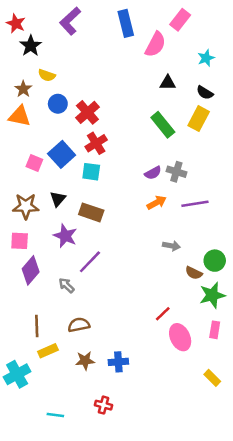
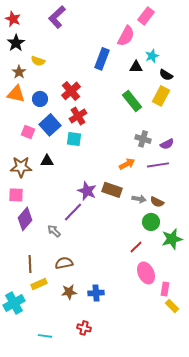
blue rectangle: (126, 23) -> (102, 59), moved, turned 35
black star: (31, 46) -> (16, 43), moved
cyan star: (206, 58) -> (152, 56), moved
blue circle: (58, 104) -> (40, 99), moved
purple semicircle: (153, 173) -> (167, 144), moved
black triangle: (58, 199) -> (47, 161), turned 48
brown rectangle: (91, 212) -> (112, 190), moved
purple star: (65, 236) -> (87, 191), moved
green circle: (215, 261) -> (151, 222), moved
brown semicircle: (194, 273) -> (157, 202), moved
red line: (163, 314) -> (136, 247), moved
pink rectangle: (215, 330) -> (165, 289), moved

